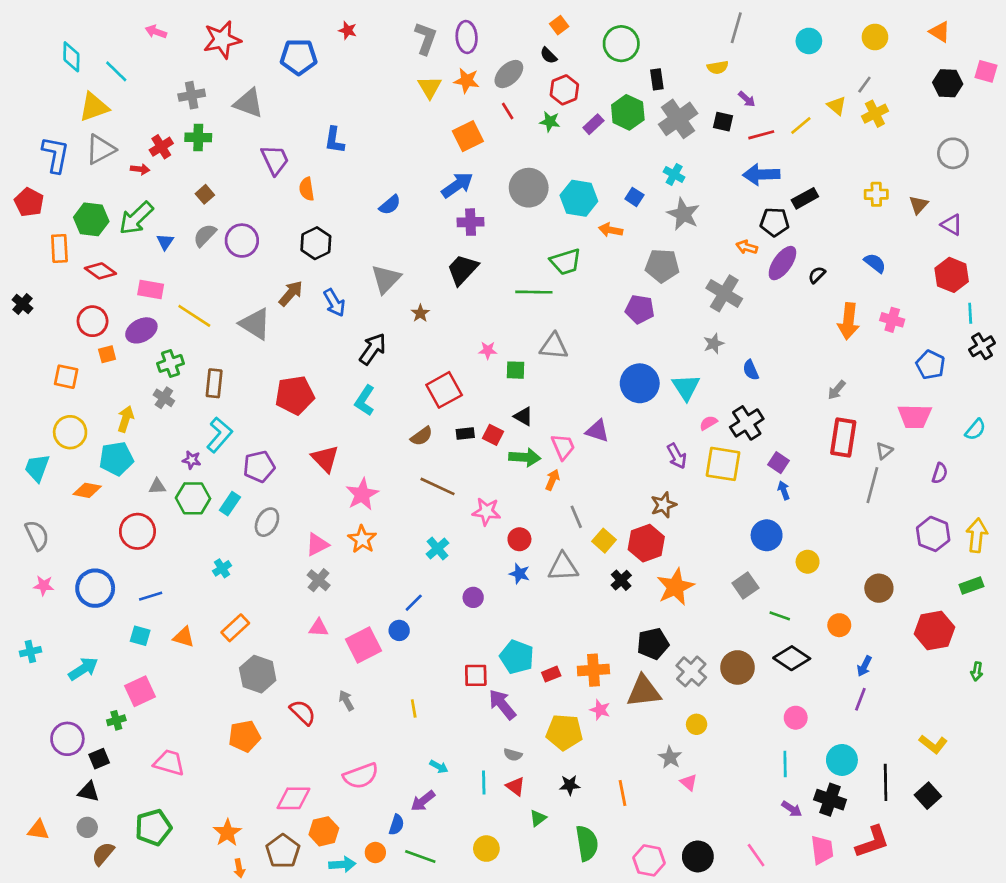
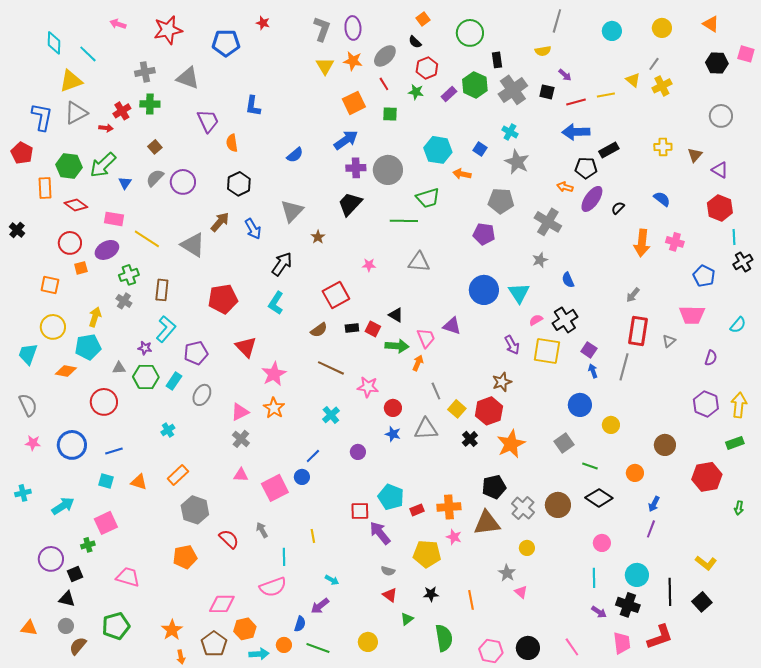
yellow line: (801, 126) -> (606, 95), turned 30
gray circle: (529, 188) -> (388, 170), moved
green square: (515, 370) -> (390, 114), moved
gray line: (872, 485) -> (624, 367), moved
cyan line: (484, 782) -> (284, 557), moved

